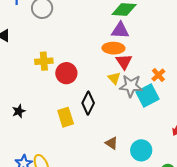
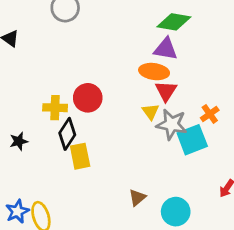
yellow cross: (44, 61) -> (55, 108), moved
black diamond: (88, 103) -> (67, 134), moved
brown triangle: (112, 143) -> (137, 198), turned 40

